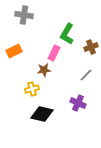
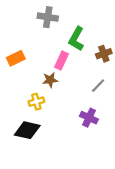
gray cross: (24, 15) -> (48, 17), moved
black diamond: (42, 114) -> (27, 130), moved

